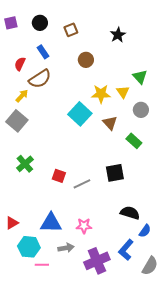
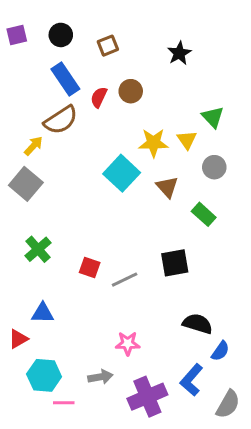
blue rectangle: (43, 52) -> (65, 79), size x1.5
red semicircle: (20, 64) -> (99, 97), moved
blue triangle: (51, 223) -> (43, 313), moved, size x0.7

